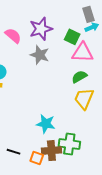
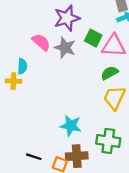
pink semicircle: (13, 36) -> (41, 42), moved
green square: (72, 37) -> (93, 38), moved
green cross: (69, 144) -> (108, 141), moved

